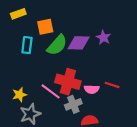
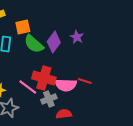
purple diamond: (79, 43) -> (54, 42), turned -55
green semicircle: (57, 45) -> (34, 44), turned 90
pink semicircle: (92, 89) -> (66, 85), size x1.5

